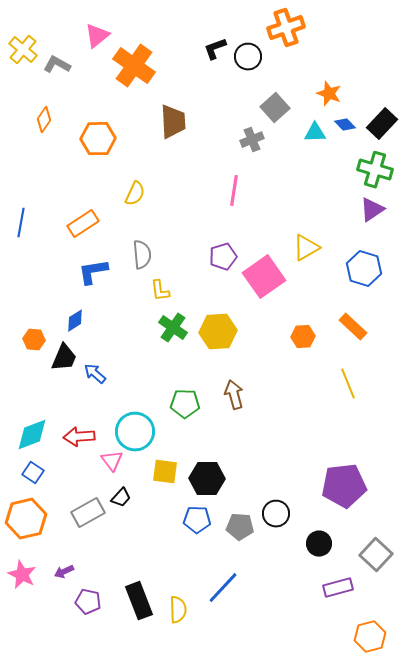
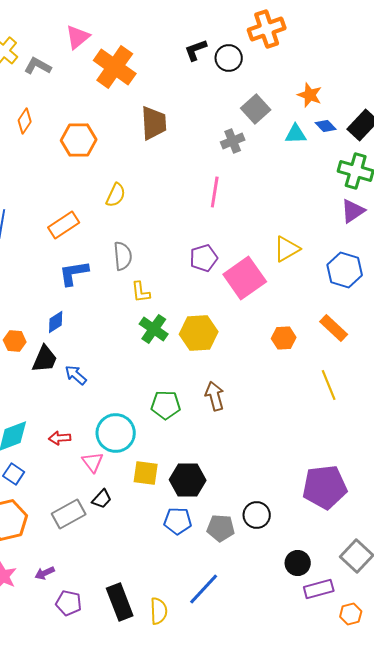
red arrow: (79, 437) -> (60, 438), size x0.7
black circle: (319, 544) -> (298, 563), moved
orange hexagon: (370, 637) -> (351, 614), moved, size x0.7

